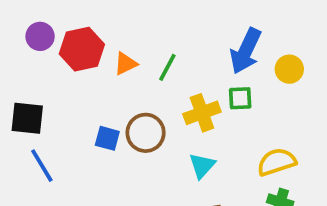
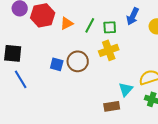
blue arrow: (246, 51) -> (133, 16), size x0.7
green square: (240, 98) -> (110, 27), moved
cyan triangle: (202, 166) -> (126, 89), moved

